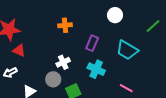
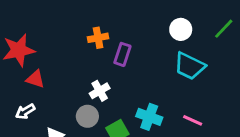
white circle: (115, 15) -> (181, 29), moved
purple rectangle: (92, 43) -> (122, 54), moved
cyan cross: (96, 69) -> (149, 117), moved

